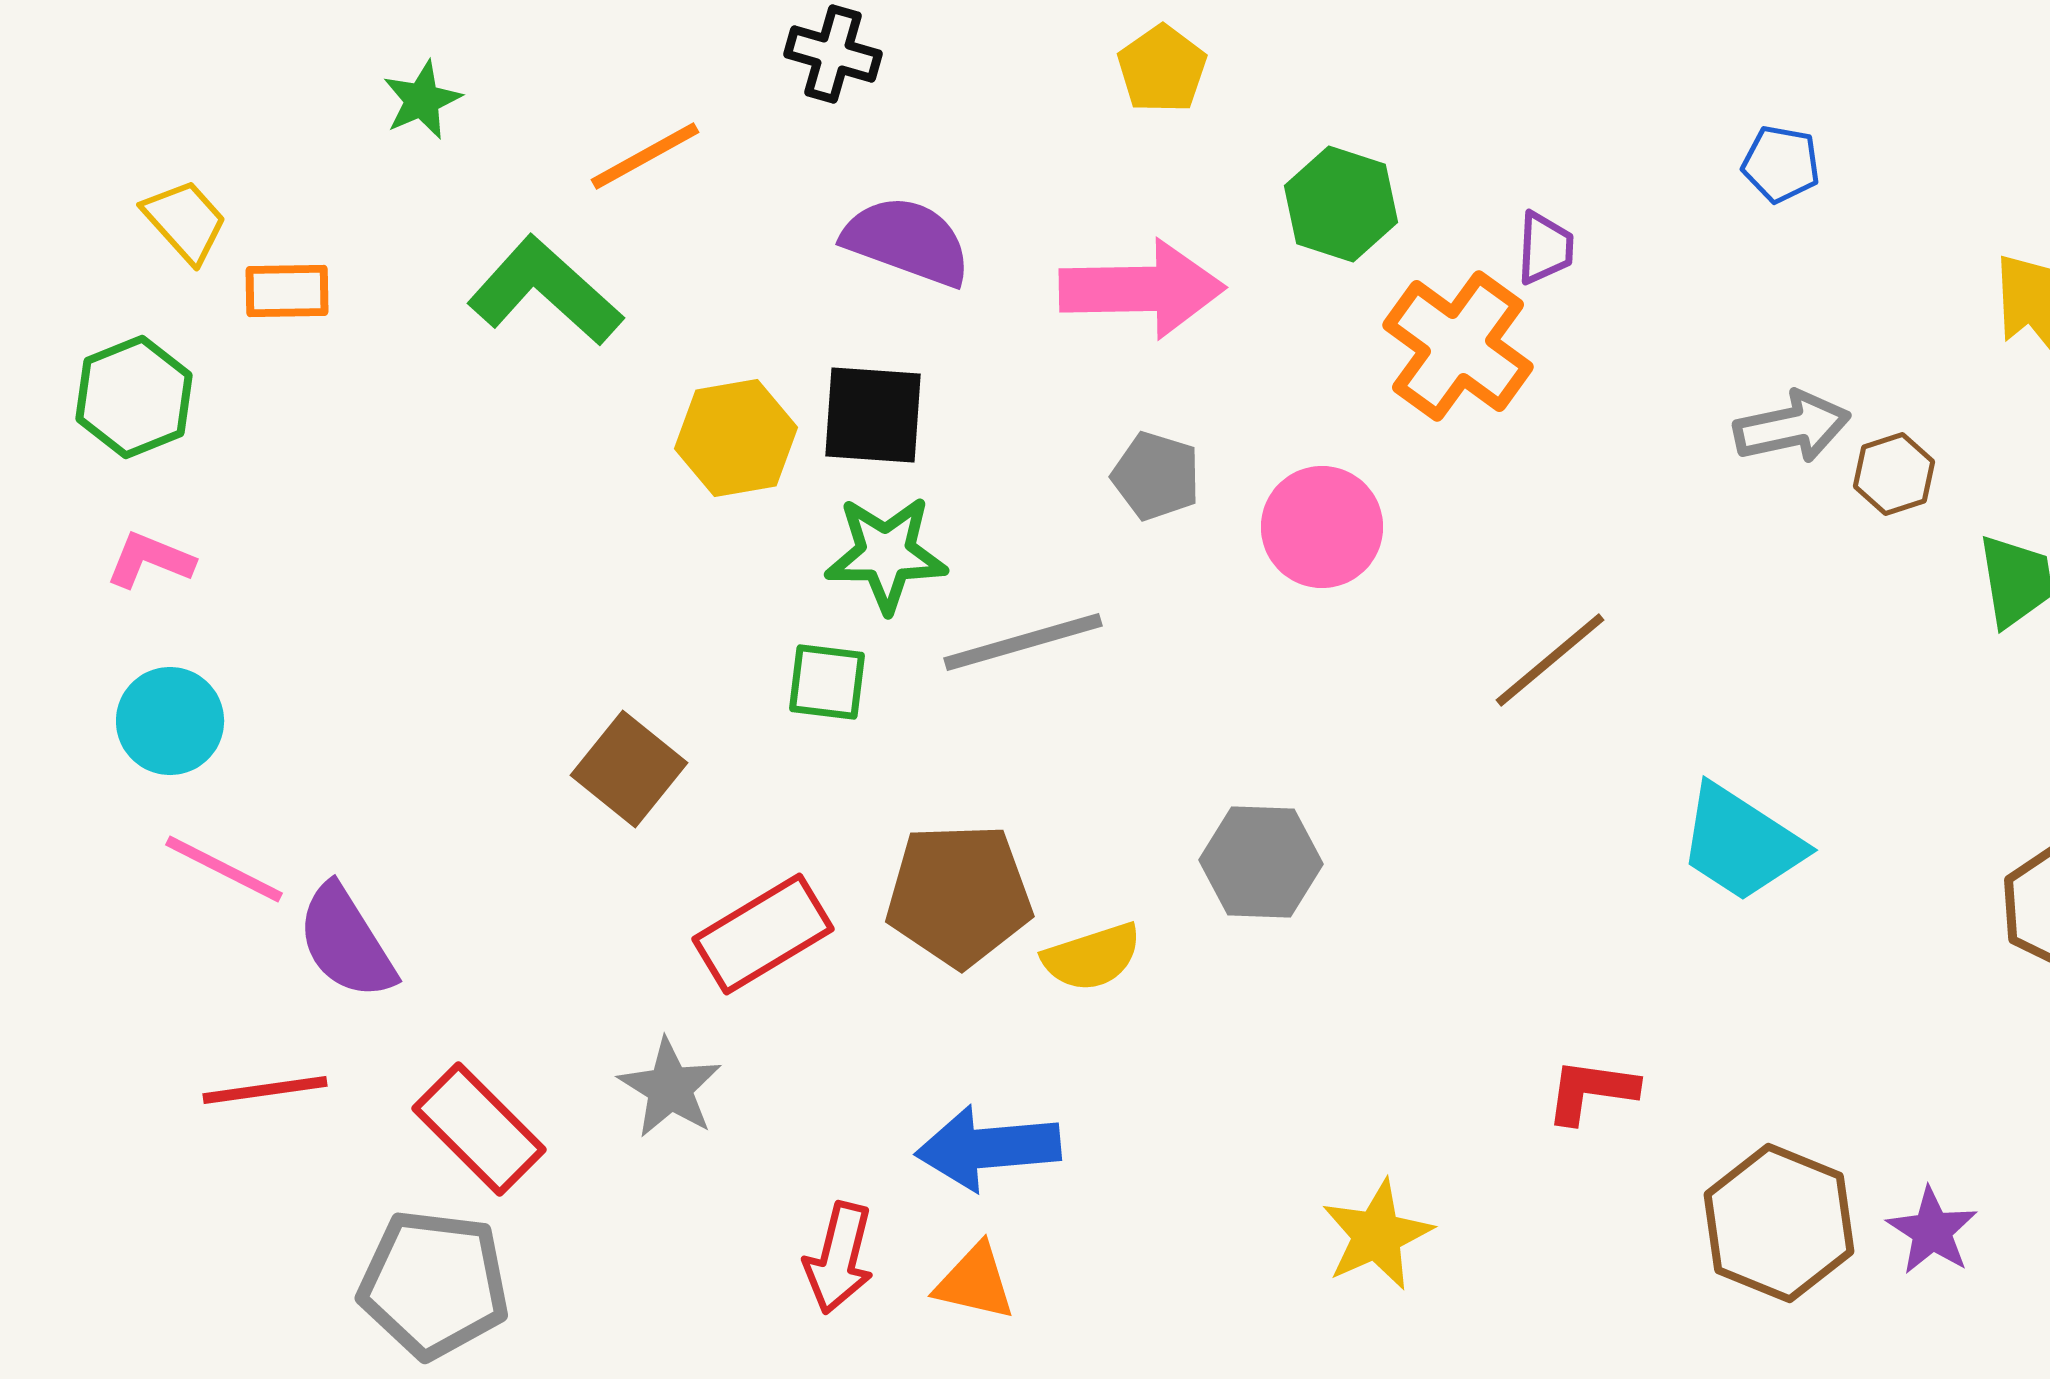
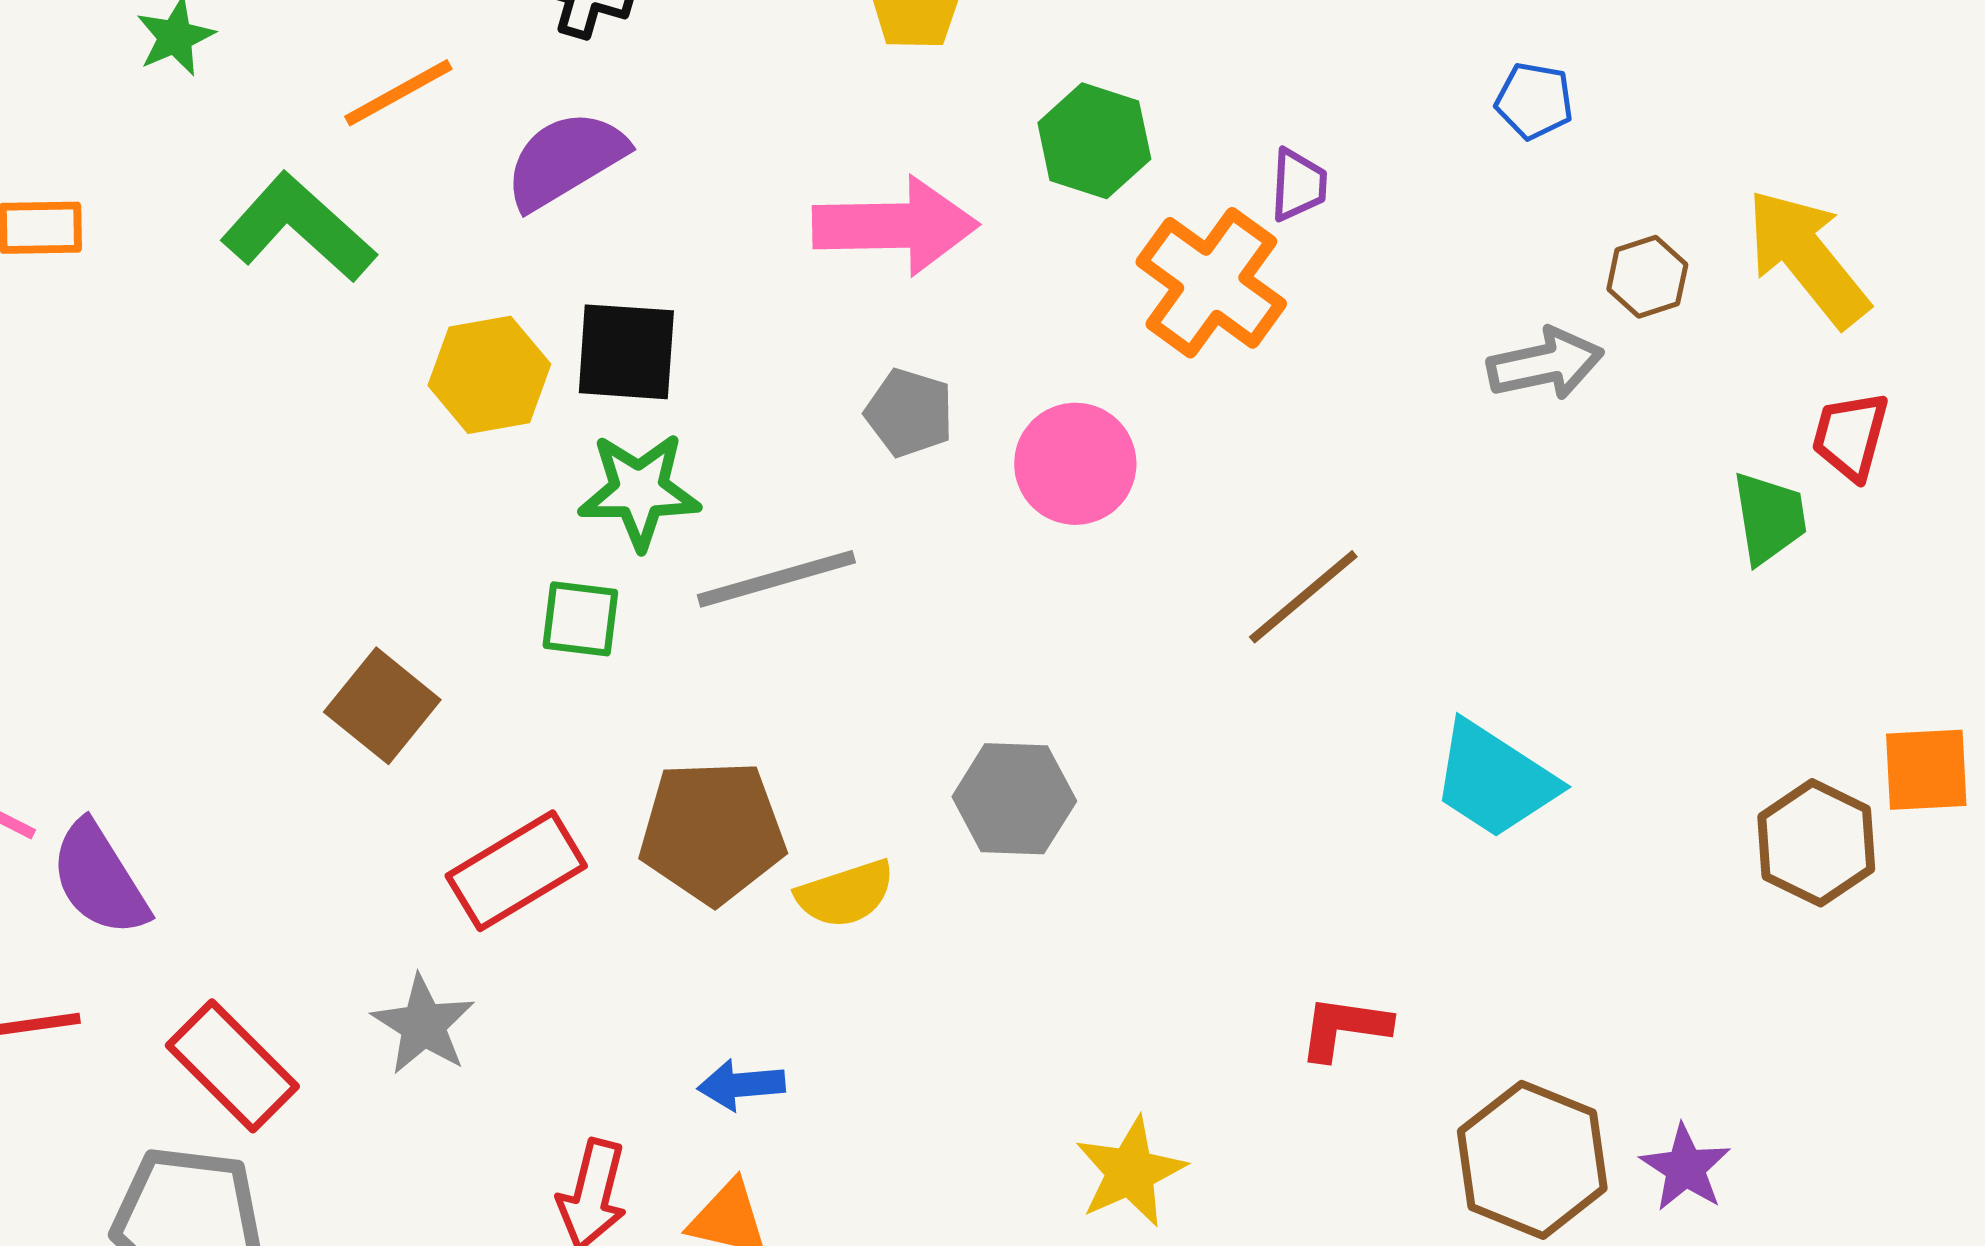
purple semicircle: (907, 241) -> (565, 160), moved, turned -51
brown hexagon: (1894, 474) -> (1647, 277), moved
blue arrow: (988, 1148) -> (741, 1085), size x0.6

